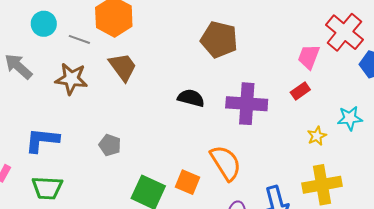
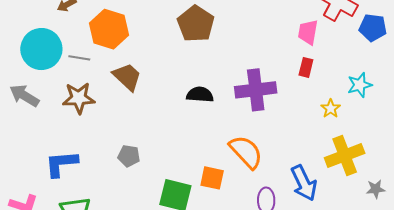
cyan circle: (44, 24) -> (41, 49), size x1.6
brown pentagon: (219, 40) -> (196, 24), moved, turned 30
red rectangle: (300, 91) -> (306, 67), turned -30

